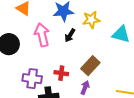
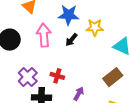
brown rectangle: (90, 66) -> (113, 77), moved
purple cross: (32, 79) -> (28, 77), turned 30

